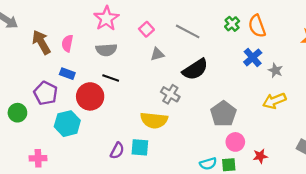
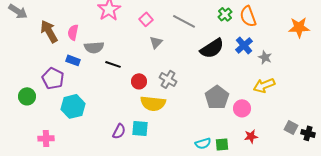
gray semicircle: (106, 50) -> (94, 47), moved
gray triangle: (157, 54) -> (156, 42), turned -32
black semicircle: (195, 69) -> (212, 48), moved
red circle: (90, 96) -> (139, 81), moved, size x0.6
pink circle: (235, 142) -> (242, 108), moved

